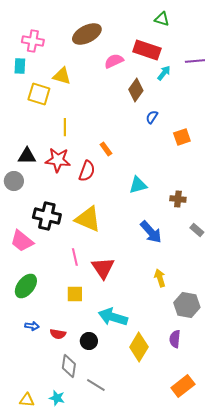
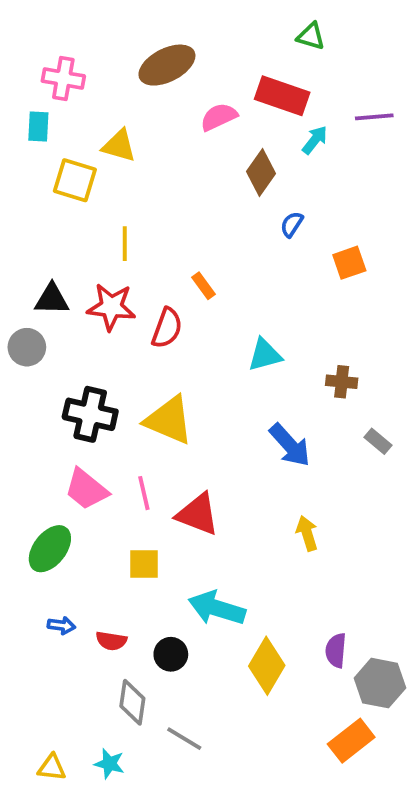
pink trapezoid: (22, 241) -> (86, 489), moved
red triangle: (103, 268) -> (198, 514), turned -35
gray hexagon: (187, 305) -> (380, 683), moved

